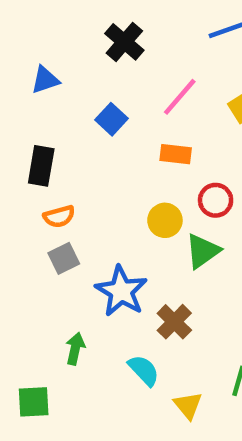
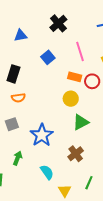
pink line: (180, 97) -> (80, 51), turned -66
red circle: (216, 200) -> (92, 81), moved
yellow circle: (165, 220) -> (71, 99), moved
gray square: (64, 258) -> (12, 124), moved
brown cross: (174, 322) -> (76, 154), moved

